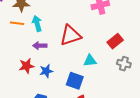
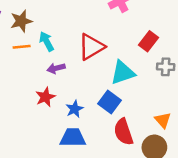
cyan triangle: (90, 61) -> (123, 73), size x1.5
blue star: (46, 71) -> (74, 109), moved
blue square: (75, 81) -> (109, 102), turned 30

